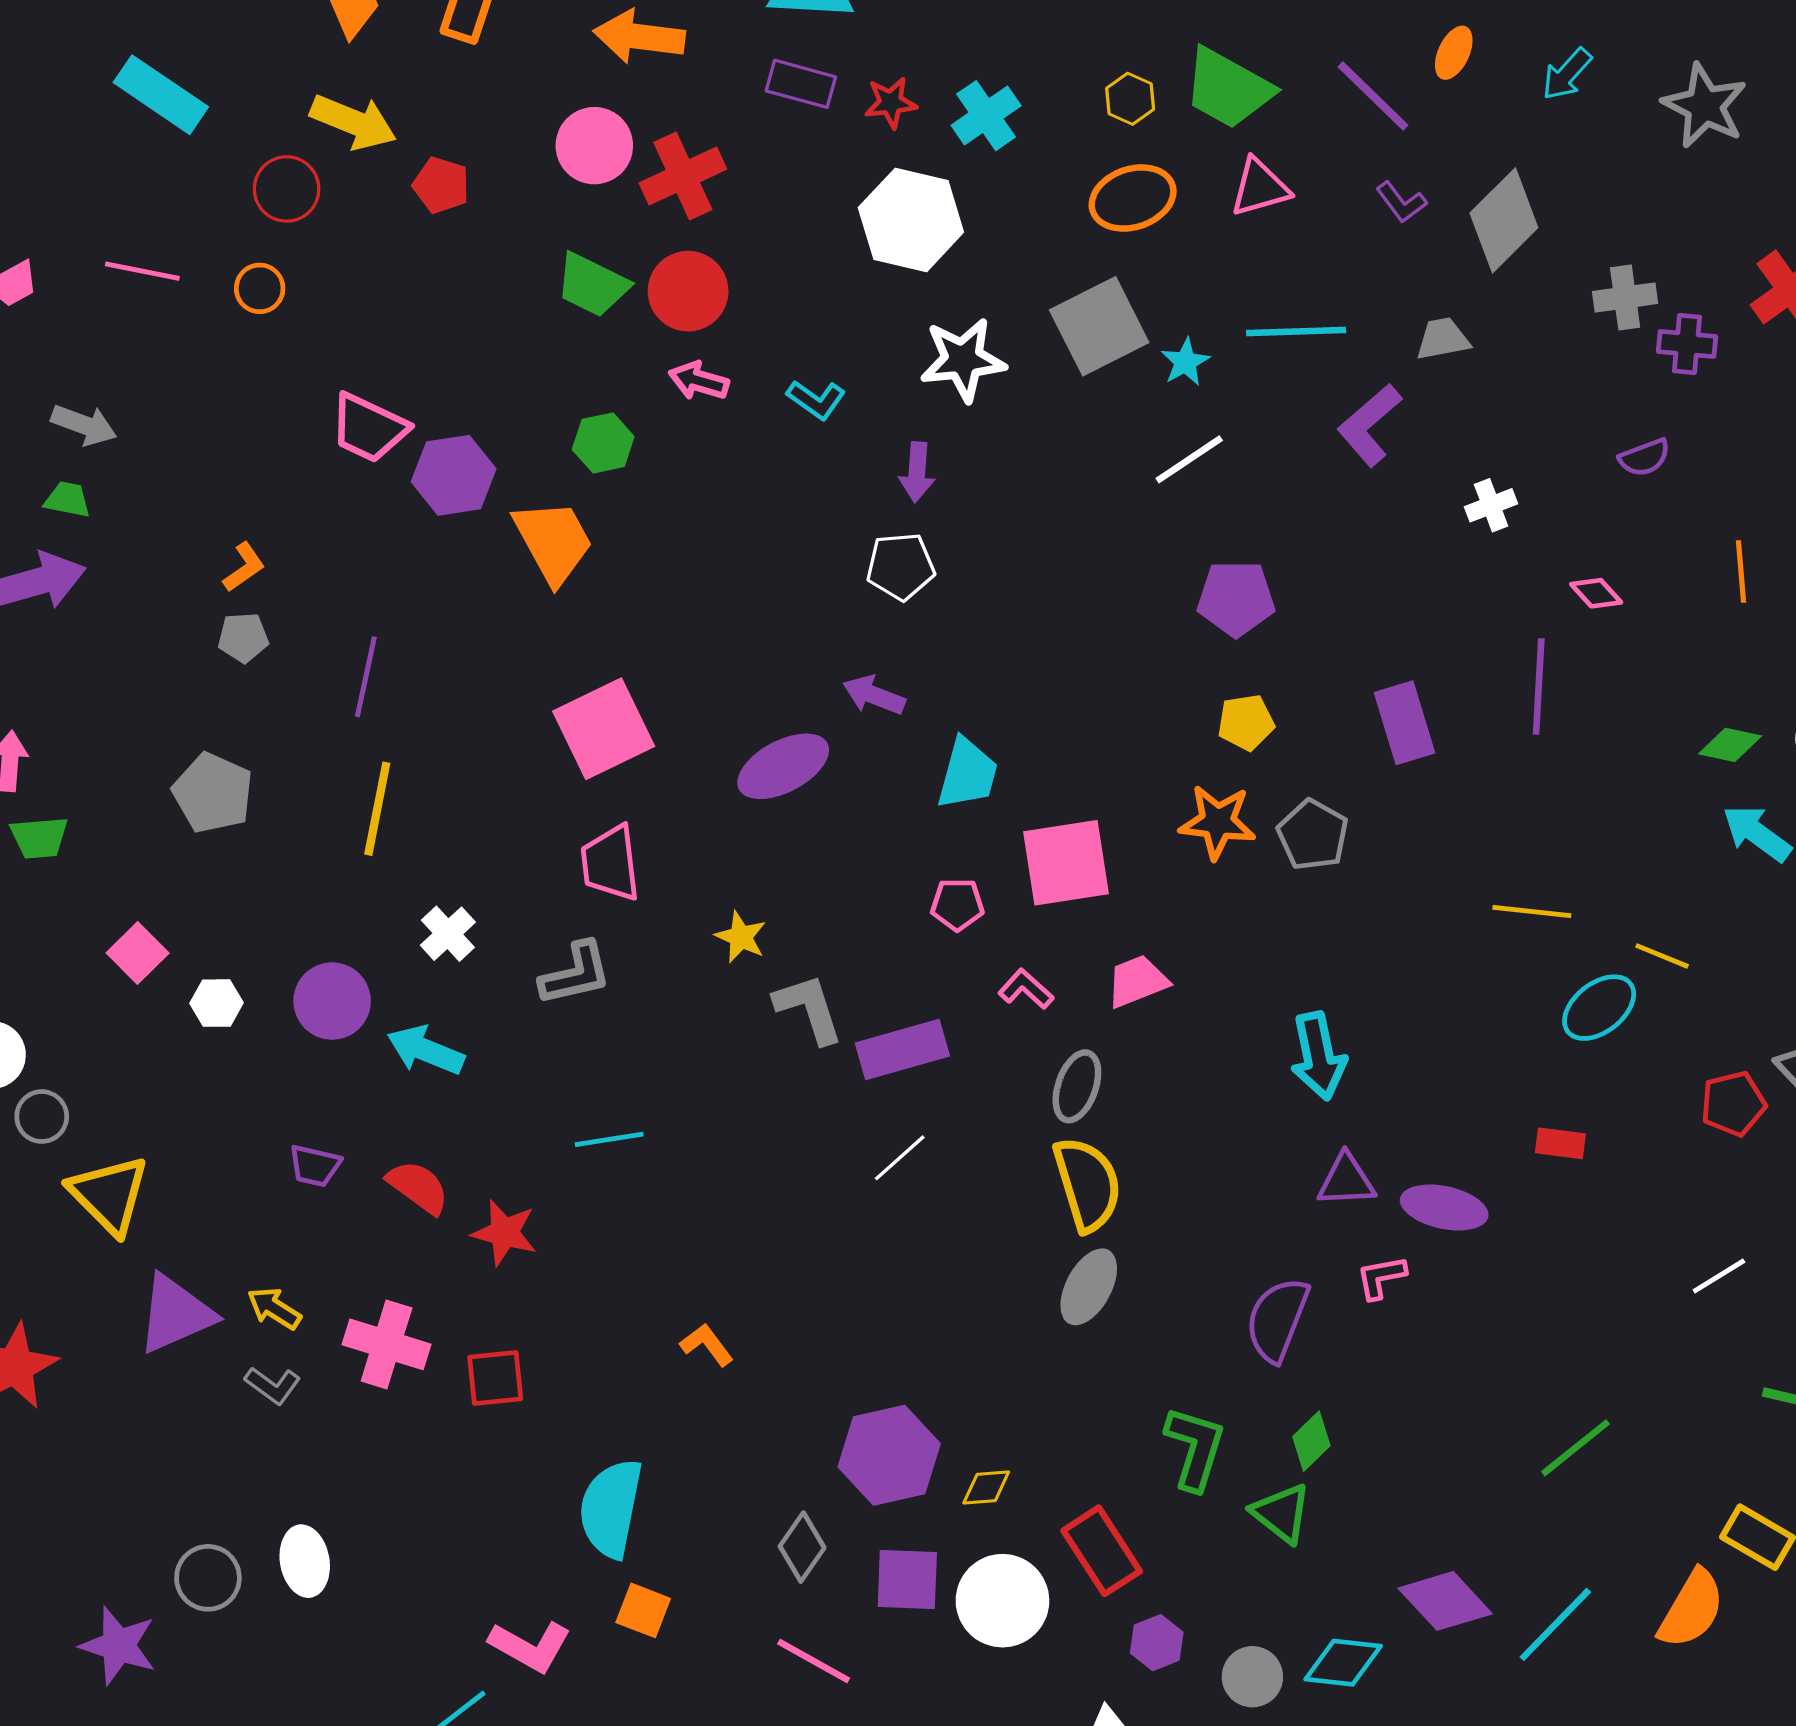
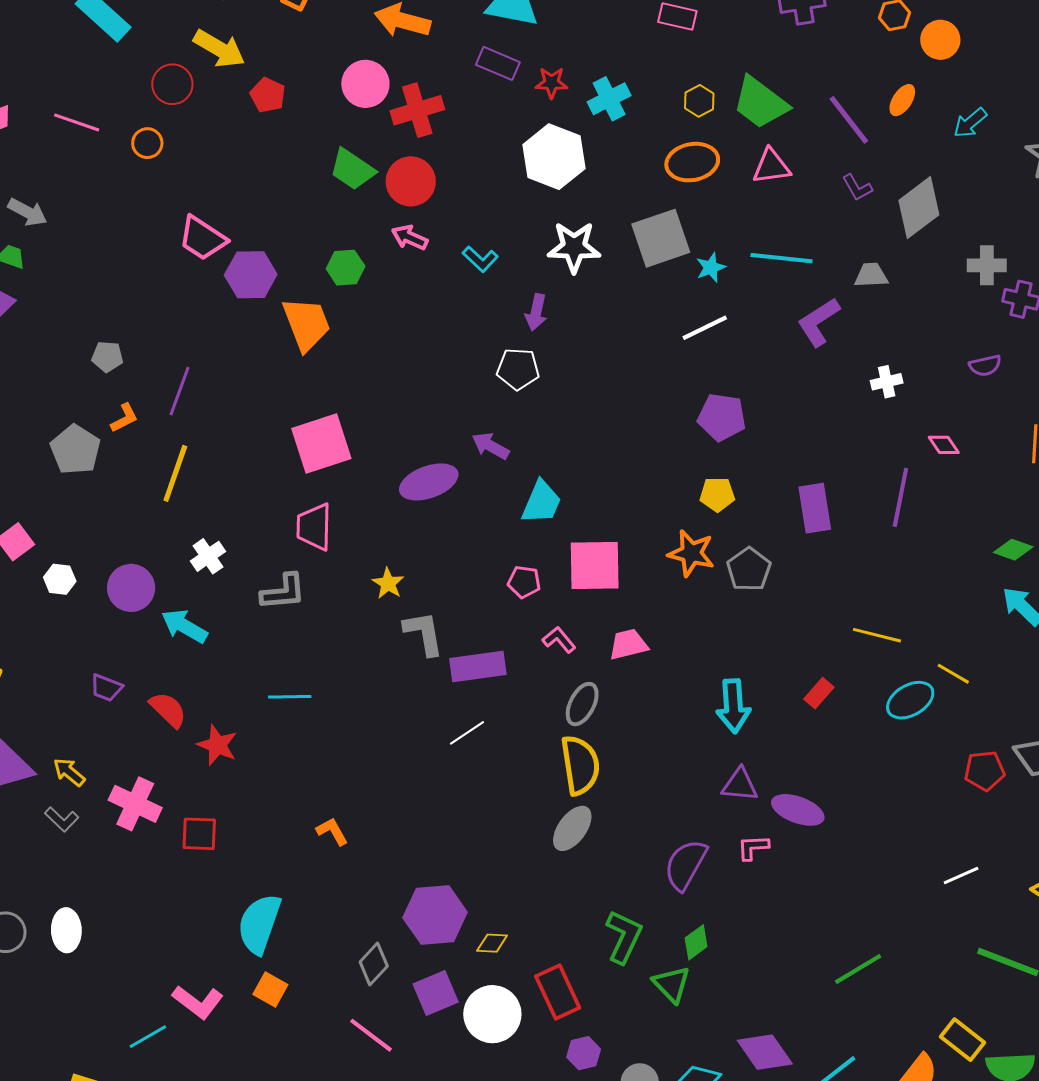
orange L-shape: (244, 567) -> (124, 418), moved
red rectangle: (1560, 1143) -> (819, 693), moved, turned -64
purple square: (907, 1580) -> (436, 993), turned -33

